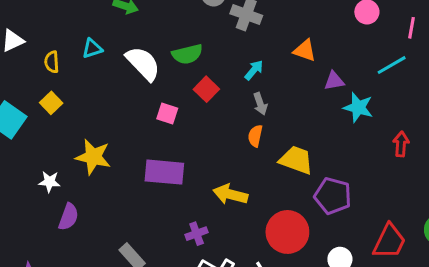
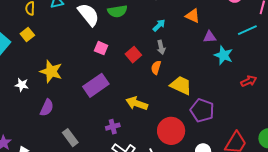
red square: (206, 89) -> (133, 55), moved
red arrow: (401, 144) -> (249, 81), turned 56
purple rectangle: (164, 172) -> (96, 85), turned -45
purple semicircle: (68, 217) -> (47, 108), moved

